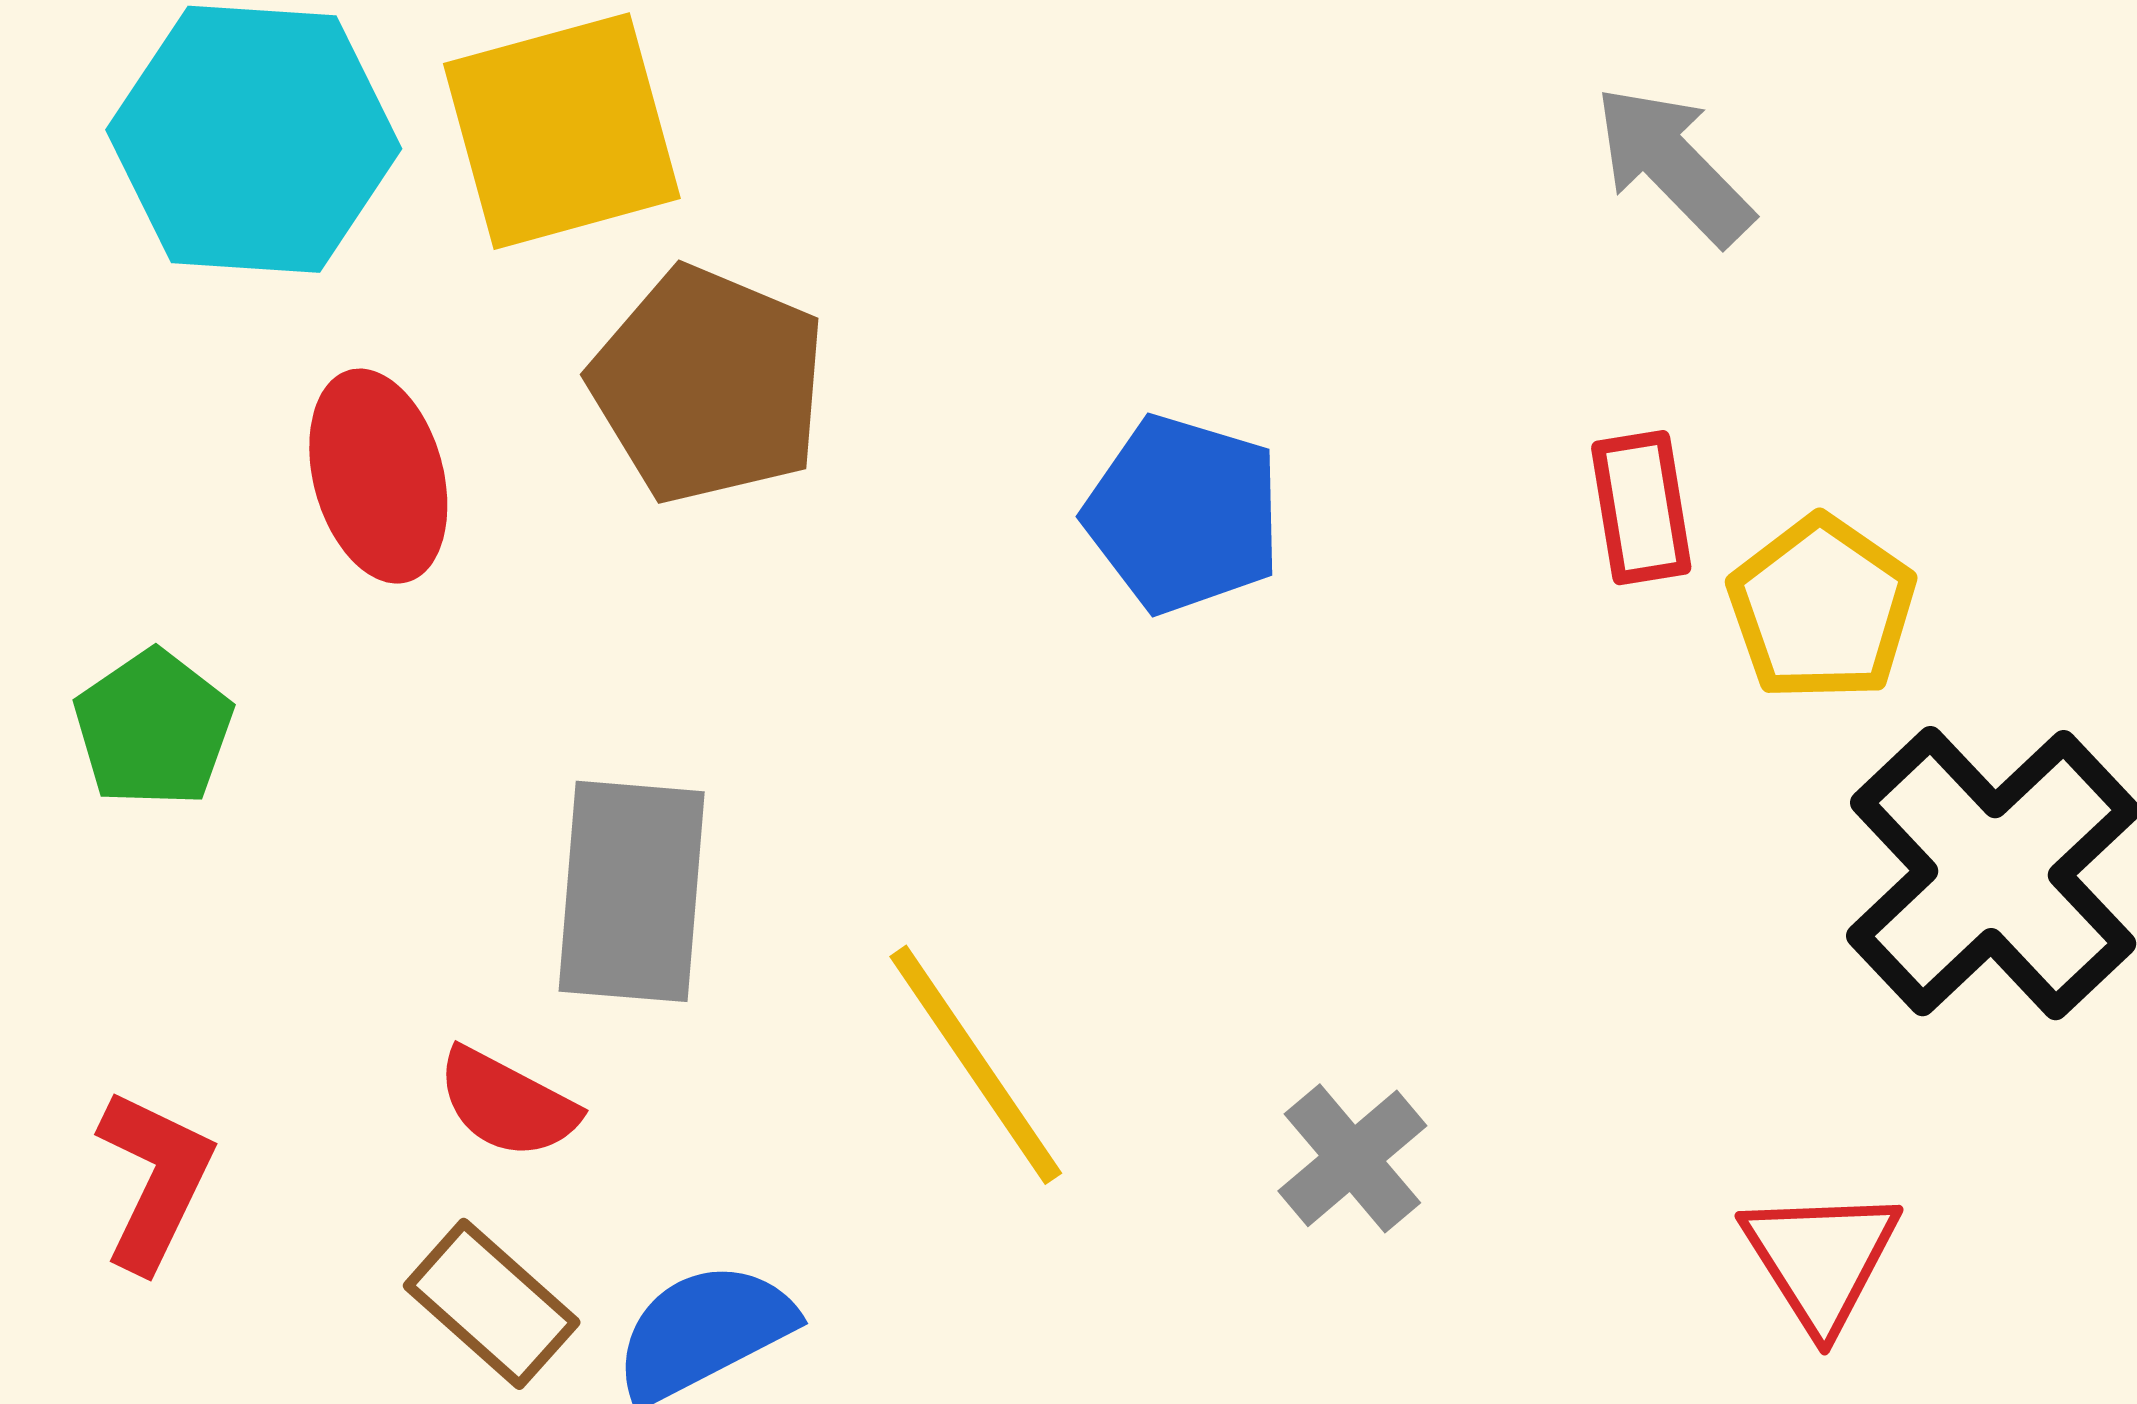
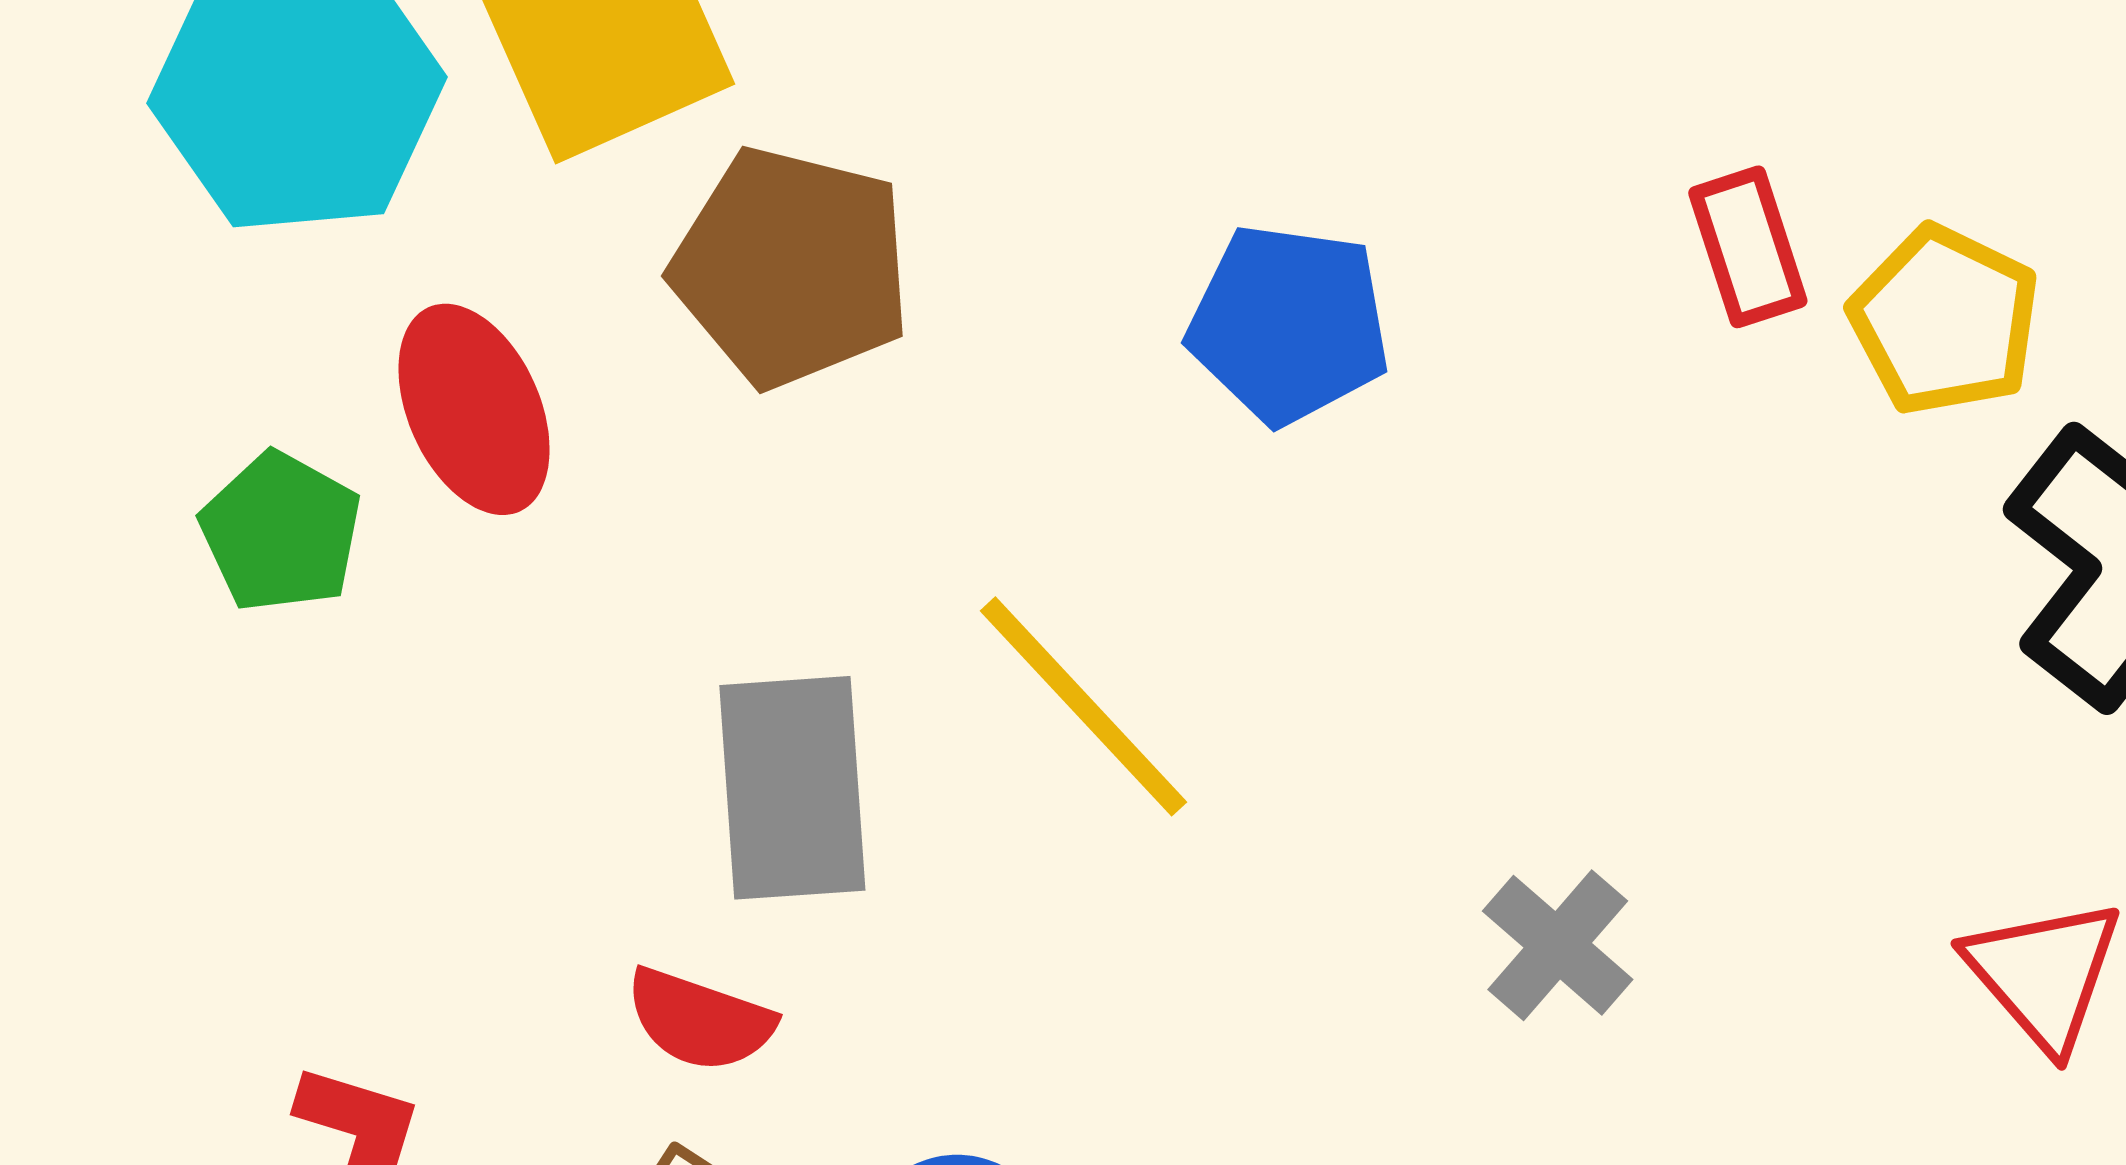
green pentagon: (153, 729) -> (281, 532), moved
yellow line: (976, 1065) -> (1083, 706), moved

